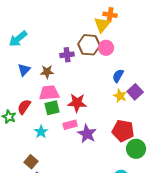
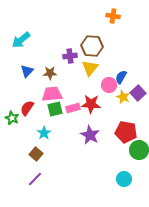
yellow triangle: (102, 25) -> (90, 68), moved
pink circle: (106, 48) -> (109, 85), moved
red star: (77, 103) -> (91, 104), moved
pink rectangle: (70, 125) -> (73, 108), moved
brown square: (31, 162) -> (36, 154), moved

